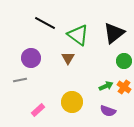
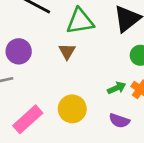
green triangle: (78, 35) -> (80, 21), turned -45
pink rectangle: (38, 110) -> (28, 119), size x1.6

